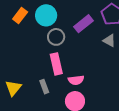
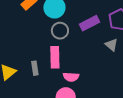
gray rectangle: (44, 87) -> (35, 68), moved

